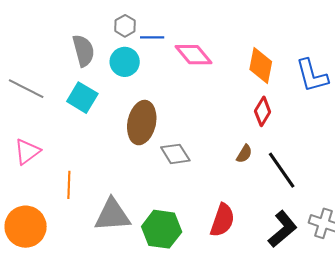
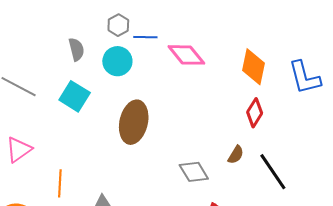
gray semicircle: (83, 51) -> (76, 49), size x0.7
gray diamond: (175, 154) -> (194, 172), moved

